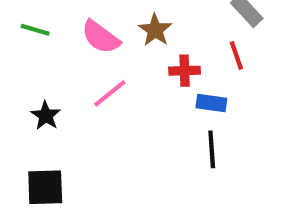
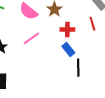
blue rectangle: (211, 103) -> (68, 49), moved, turned 40

